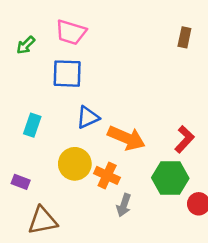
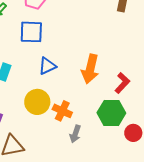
orange arrow: (126, 138) -> (90, 69), moved, turned 80

